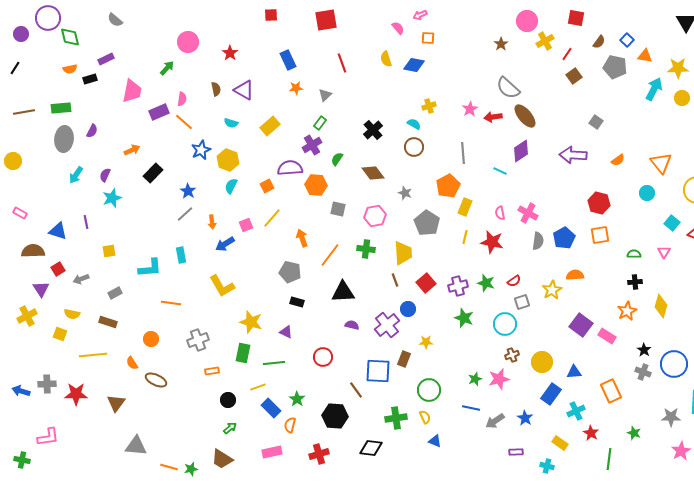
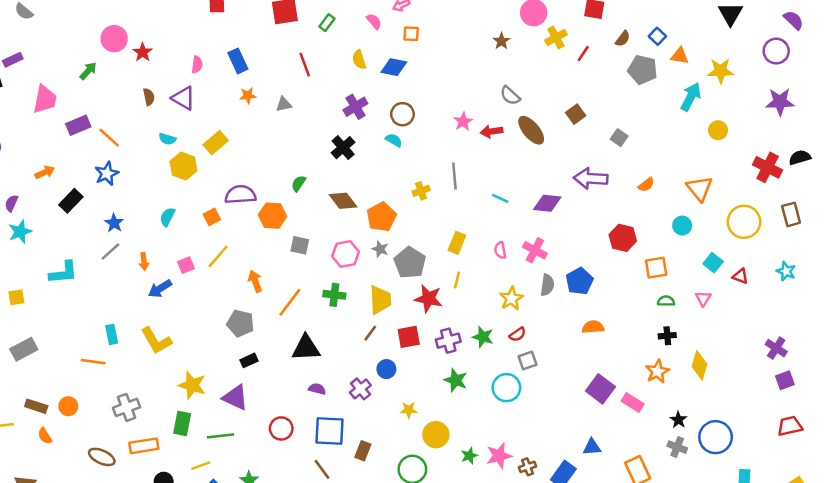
red star: (230, 53) -> (143, 52), moved
brown square: (574, 76) -> (576, 114), moved
gray semicircle: (508, 88) -> (510, 96), size x0.7
gray triangle: (325, 95) -> (284, 104), turned 32
yellow circle: (682, 98) -> (718, 130), moved
pink semicircle: (182, 99) -> (197, 65), moved
yellow cross: (429, 106) -> (421, 191), moved
green rectangle: (320, 123) -> (327, 23), moved
purple cross: (312, 145) -> (355, 107), moved
brown circle: (414, 147) -> (402, 114), moved
blue star: (201, 150) -> (107, 174), moved
purple diamond: (521, 151) -> (547, 203), moved, turned 40
yellow hexagon: (228, 160) -> (183, 166), moved
orange pentagon: (448, 186) -> (381, 217), moved
gray star: (405, 193) -> (380, 249), moved
orange square: (600, 235) -> (656, 268), moved
red star: (492, 242) -> (428, 299), moved
cyan rectangle: (181, 255) -> (112, 334), moved
cyan L-shape: (150, 268) -> (63, 273), moved
brown line: (395, 280) -> (370, 333), turned 56
red square: (426, 283) -> (409, 337), turned 30
yellow star: (552, 290) -> (511, 299), moved
gray rectangle: (115, 293) -> (24, 349), size x1.5
black rectangle: (297, 302) -> (249, 360), turned -40
brown rectangle: (108, 322) -> (36, 406), moved
purple cross: (387, 325) -> (360, 389), size x0.7
purple triangle: (286, 332) -> (235, 398), size x1.6
brown cross: (512, 355) -> (527, 467), moved
brown rectangle: (404, 359) -> (363, 451), moved
yellow circle: (542, 362) -> (436, 435), moved
orange rectangle: (212, 371) -> (144, 446), size x1.6
blue square: (378, 371) -> (329, 431), moved
brown ellipse: (156, 380) -> (102, 457), moved

